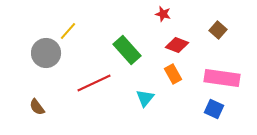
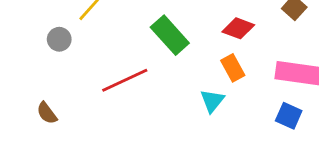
gray circle: (46, 53) -> (59, 39), size x0.6
cyan triangle: (145, 98) -> (212, 101), moved

